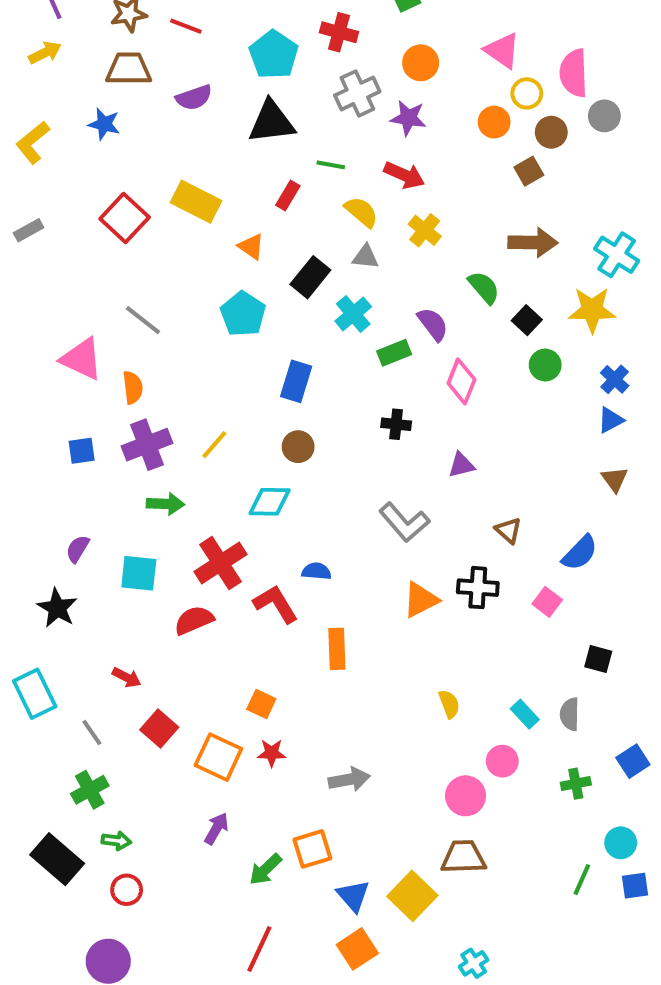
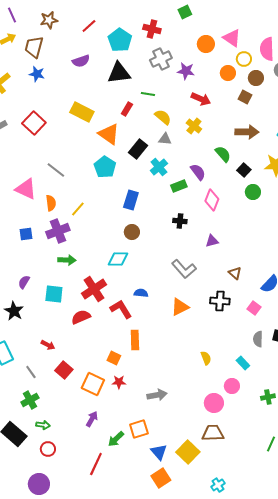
red line: (186, 26) -> (89, 26), moved, turned -63
orange circle: (421, 63) -> (206, 44), moved
brown trapezoid: (129, 69) -> (34, 47), moved, turned -75
brown square: (529, 171) -> (245, 97), turned -32
red arrow: (404, 175) -> (201, 99), moved
red square: (125, 218) -> (34, 123), moved
orange triangle: (251, 247) -> (109, 134), size x1.6
yellow line: (214, 445) -> (78, 209), moved
orange triangle: (421, 600) -> (180, 307), moved
orange rectangle: (337, 649) -> (135, 340), moved
gray semicircle: (570, 714) -> (258, 339), moved
red line: (259, 949) -> (96, 464), moved

